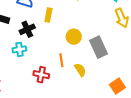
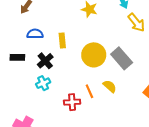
yellow circle: (74, 37) -> (94, 55), size x1.5
orange line: (61, 60) -> (89, 91), moved

